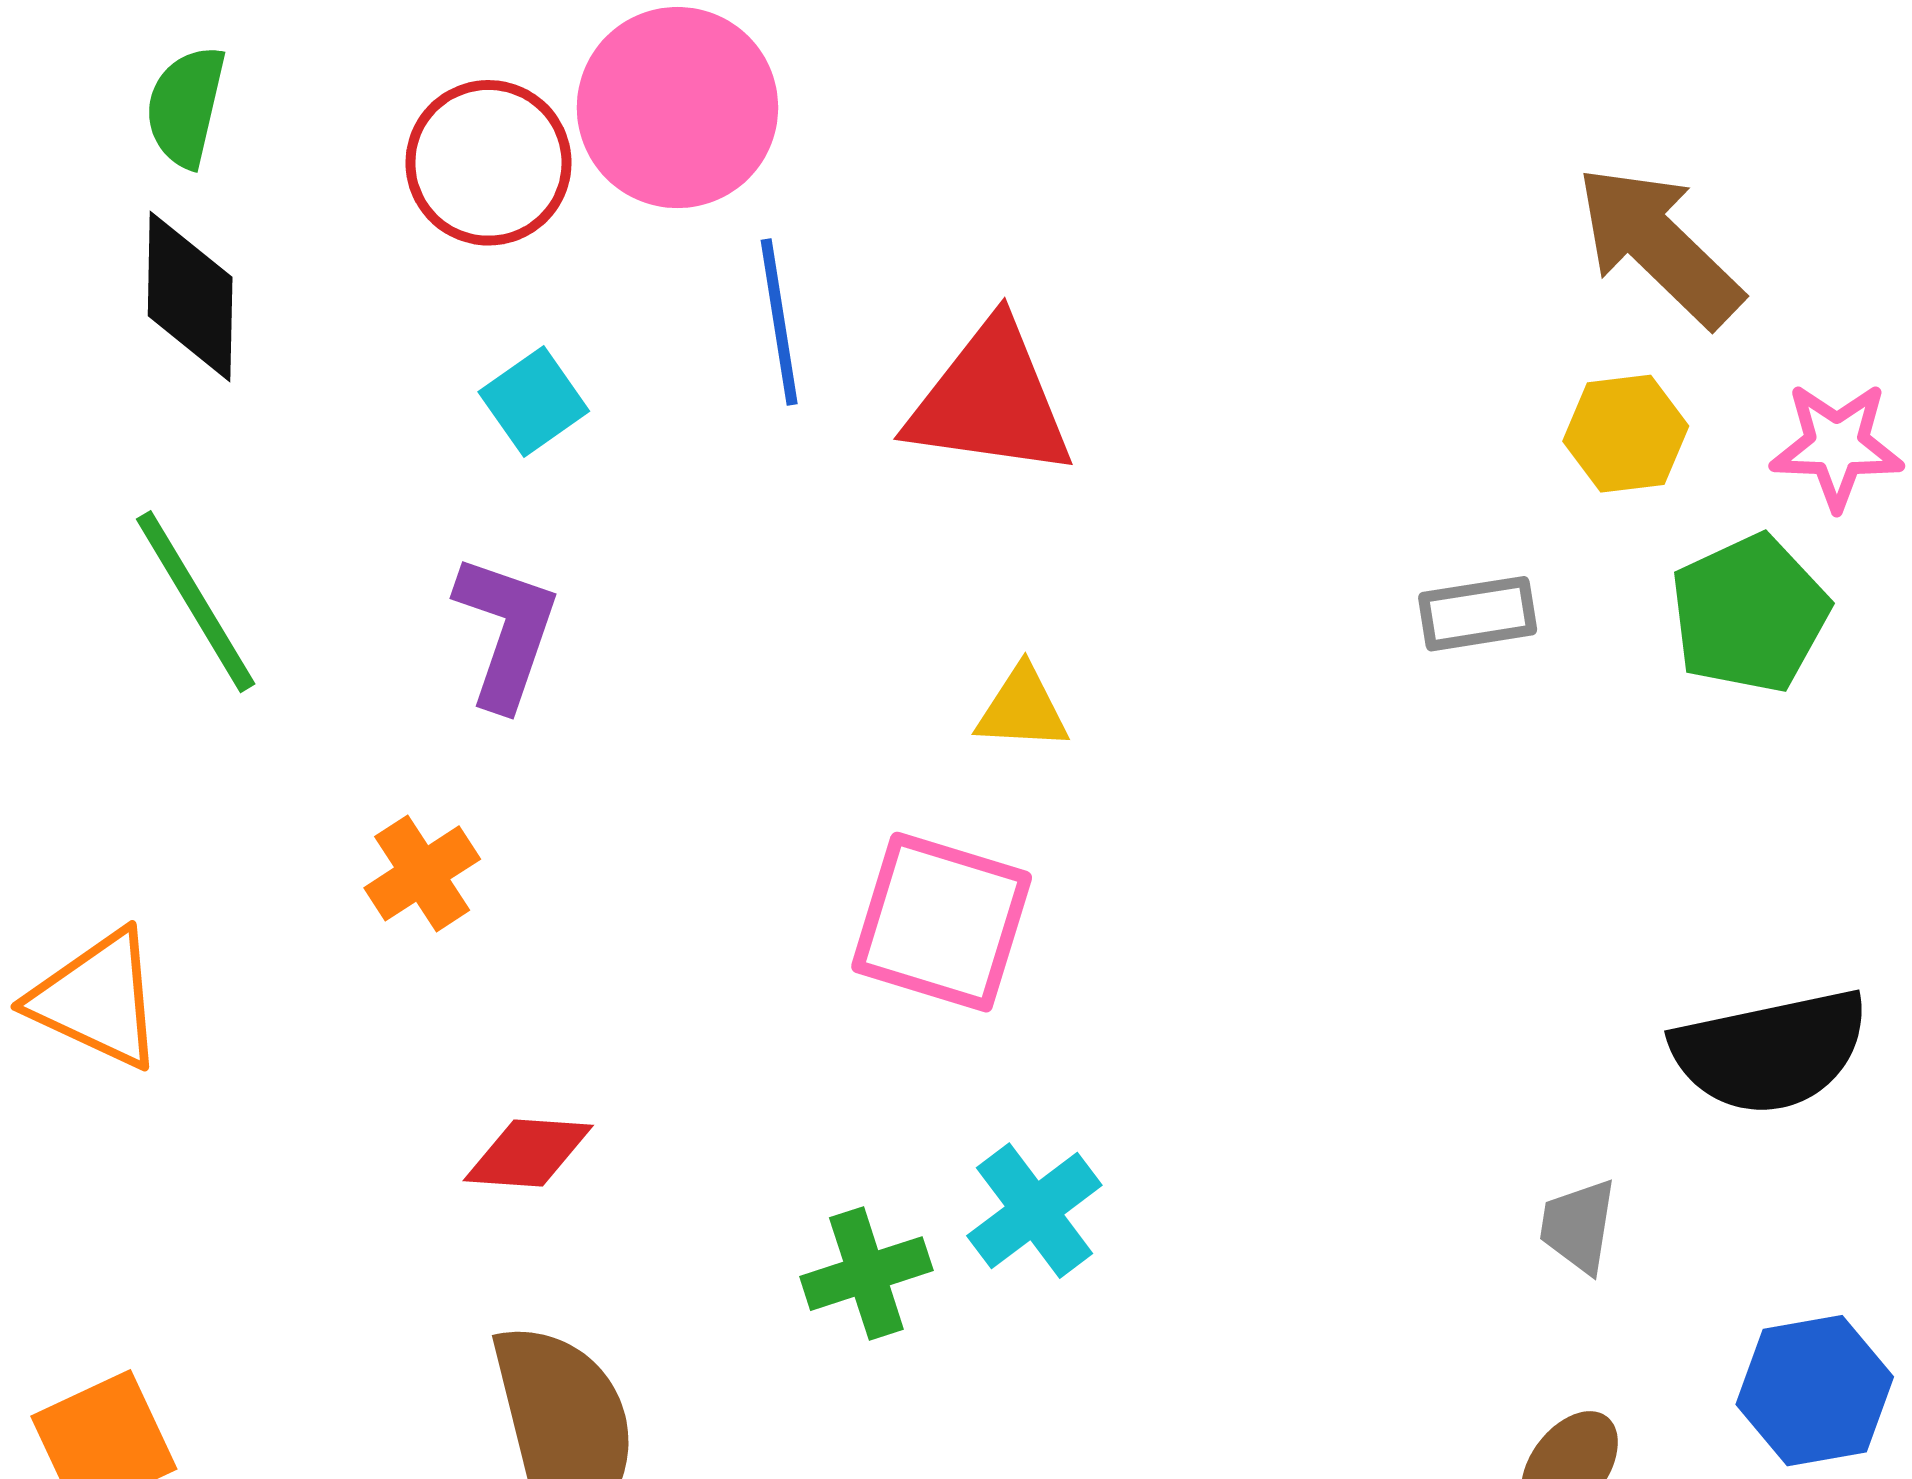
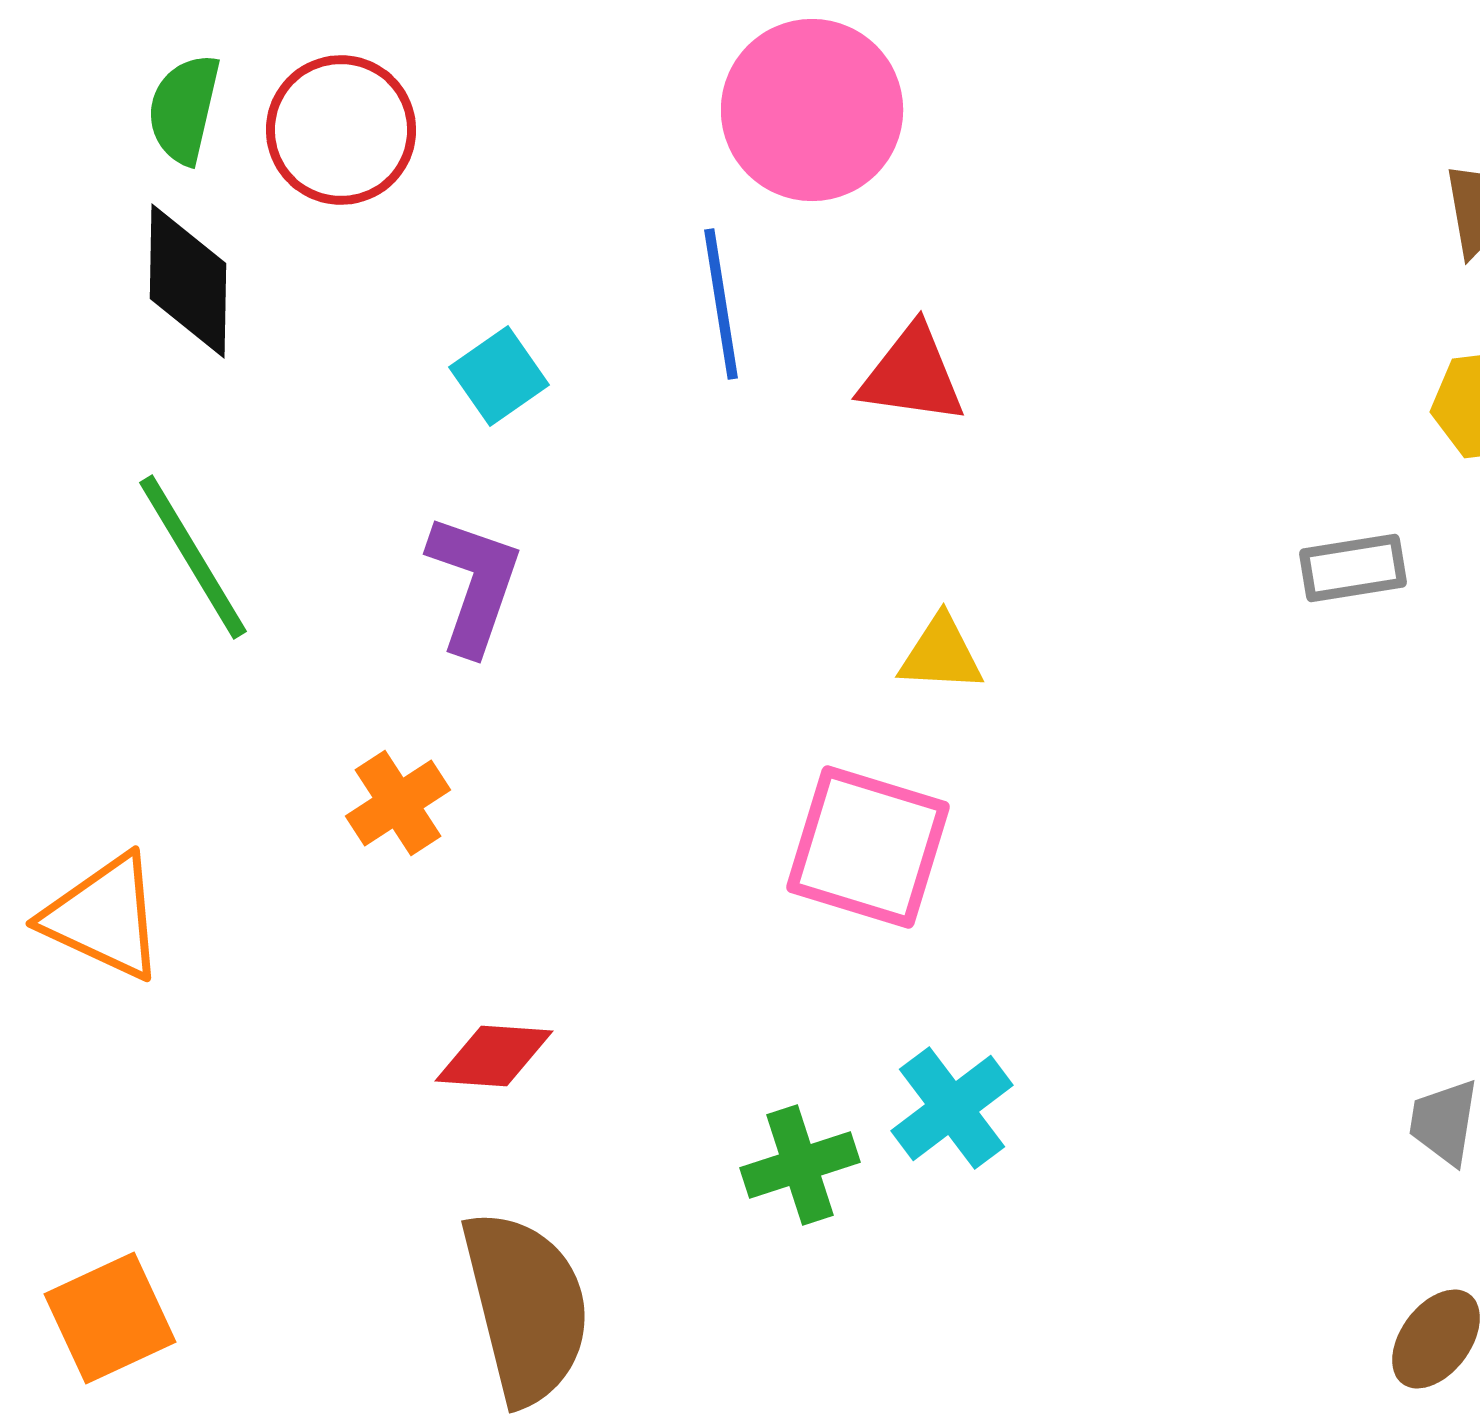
pink circle: (677, 108) -> (812, 110), moved
red circle: (488, 163) -> (341, 130), moved
red triangle: (990, 400) -> (912, 375), size x0.7

